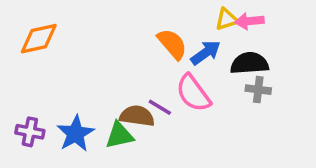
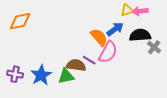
orange semicircle: (172, 44) -> (99, 37), moved
gray cross: (258, 90) -> (154, 47), moved, turned 32
pink semicircle: (193, 93) -> (108, 52), turned -115

